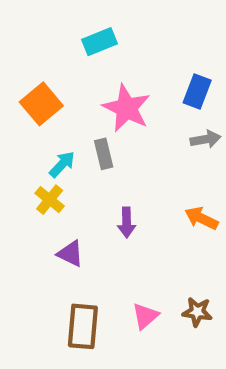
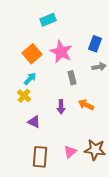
orange square: (41, 104) -> (32, 54), moved
gray rectangle: (104, 154) -> (72, 78), moved
orange arrow: (201, 218) -> (86, 105), moved
brown star: (197, 312) -> (95, 150), size x1.5

